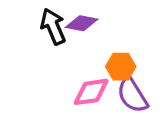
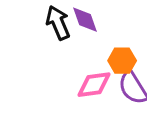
purple diamond: (82, 23) -> (85, 20), turned 60

